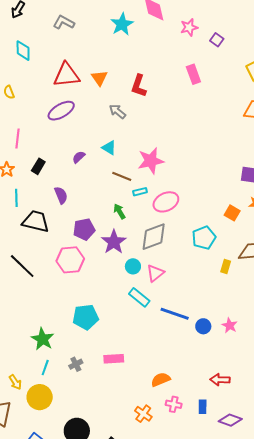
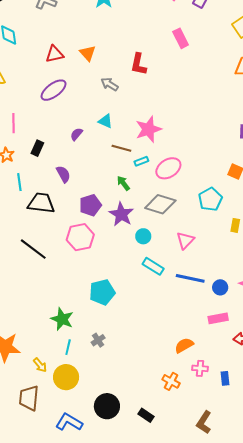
red triangle: (66, 75) -> (55, 54), size x0.7
red L-shape: (139, 86) -> (139, 64), moved
gray diamond: (154, 237) -> (160, 204), turned 44
pink triangle: (155, 273) -> (185, 240), moved
pink rectangle: (114, 359) -> (218, 318), moved
blue rectangle: (203, 407) -> (225, 378), moved

